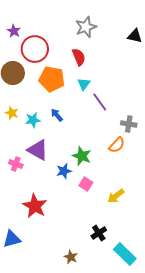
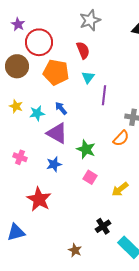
purple line: (100, 102) -> (104, 95), turned 42
purple triangle: (38, 150) -> (57, 133), moved
blue star: (64, 171) -> (54, 164), moved

